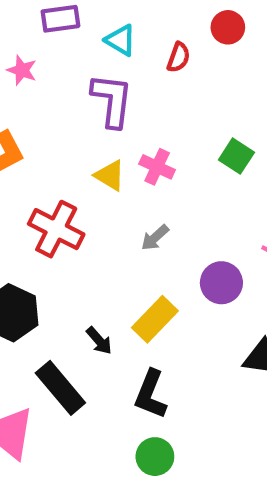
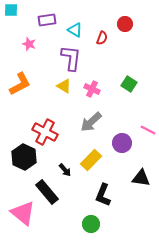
yellow triangle: (110, 175) -> (64, 86), moved
red cross: (56, 229) -> (45, 132), moved
gray arrow: (155, 238) -> (91, 122), size x1.6
black L-shape: (151, 394) -> (103, 195), moved

